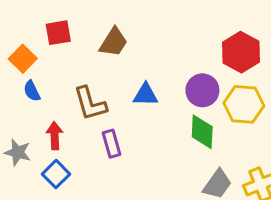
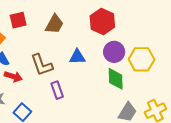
red hexagon: (241, 52) -> (102, 21), moved
red arrow: (55, 136) -> (13, 77), moved, turned 114

